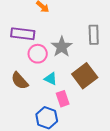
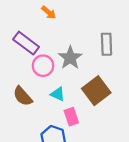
purple rectangle: (23, 34) -> (26, 43), turned 30

